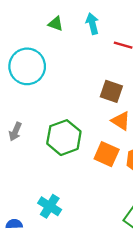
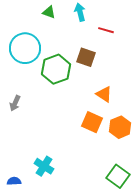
brown square: (111, 91) -> (86, 57), moved
green hexagon: (64, 138) -> (56, 69), moved

